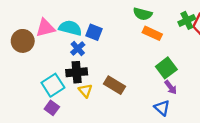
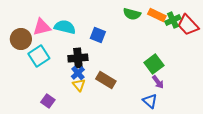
blue square: (94, 32) -> (98, 35), moved
orange rectangle: (152, 33) -> (157, 15), moved
blue cross: (78, 48) -> (78, 73), moved
black cross: (77, 72) -> (78, 58), moved
cyan square: (53, 85) -> (39, 56), moved

